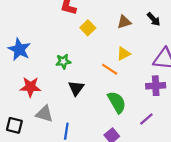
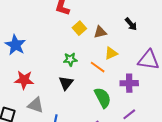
black arrow: (154, 19) -> (131, 24), moved
brown triangle: (124, 22) -> (100, 32), moved
green star: (63, 61) -> (70, 59), moved
purple cross: (156, 86) -> (129, 83), moved

